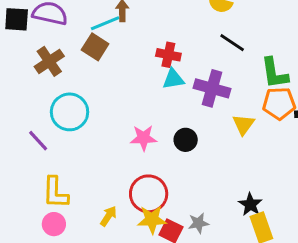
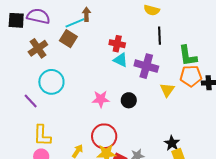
black line: (232, 43) -> (160, 36), turned 54
cyan triangle: (173, 79) -> (121, 60), turned 35

